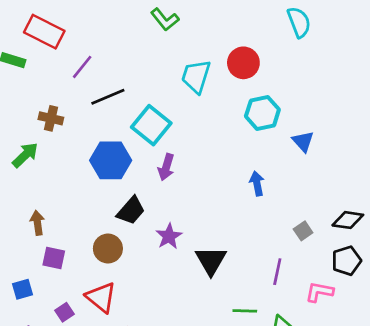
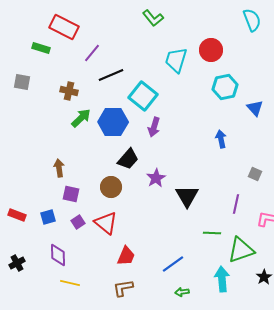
green arrow: (25, 155) -> (81, 118), moved
gray square: (303, 231) -> (255, 174), turned -32
purple square: (65, 312) -> (78, 222), moved

